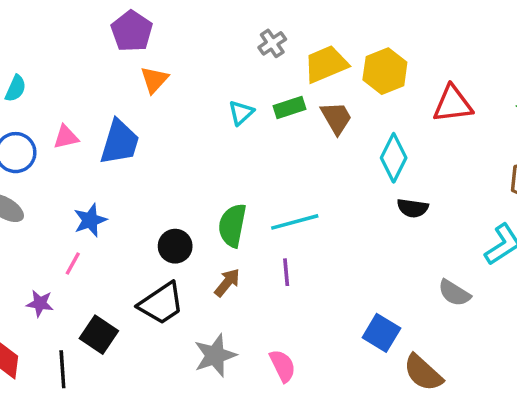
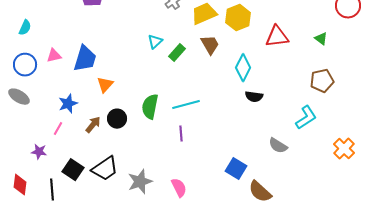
orange triangle: (154, 80) -> (105, 85), moved
green rectangle: (290, 107) -> (177, 53), moved, turned -30
brown arrow: (227, 283) -> (93, 125), moved
black trapezoid: (161, 303) -> (105, 169), moved

